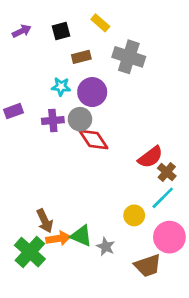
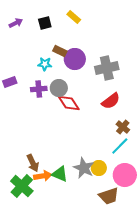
brown rectangle: (81, 57) -> (60, 51), moved, turned 40
gray cross: (129, 57) -> (107, 68), moved, turned -30
purple circle: (92, 92) -> (75, 59), moved
red semicircle: (150, 157) -> (111, 101), moved
yellow circle: (134, 215) -> (99, 168), moved
gray star: (106, 247) -> (84, 168), moved, size x1.5

